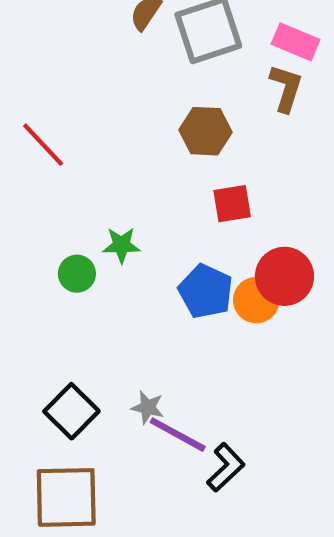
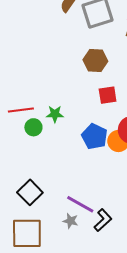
red line: (43, 145) -> (21, 110), moved, turned -55
gray star: (148, 407) -> (71, 221), moved

